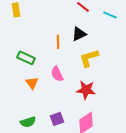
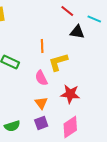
black triangle: (79, 34) -> (77, 32), moved, turned 35
yellow L-shape: (89, 58) -> (58, 62), moved
orange triangle: (32, 83) -> (41, 103), moved

